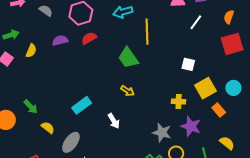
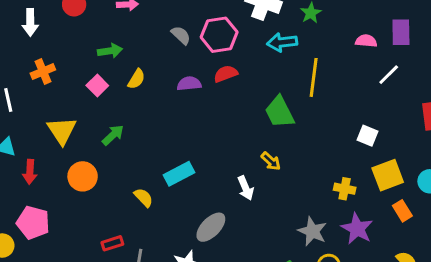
gray semicircle: (46, 11) -> (181, 35), moved
purple semicircle: (60, 40) -> (189, 84), moved
cyan rectangle: (82, 105) -> (179, 174), moved
green arrow: (31, 107) -> (113, 135), moved, turned -98
white arrow: (114, 121) -> (246, 188), moved
gray ellipse: (71, 142) -> (211, 227), moved

